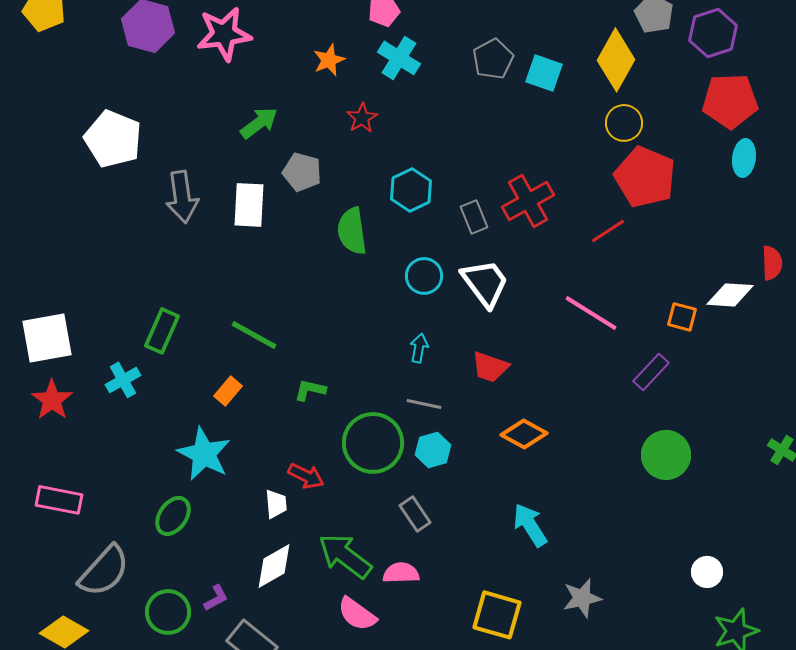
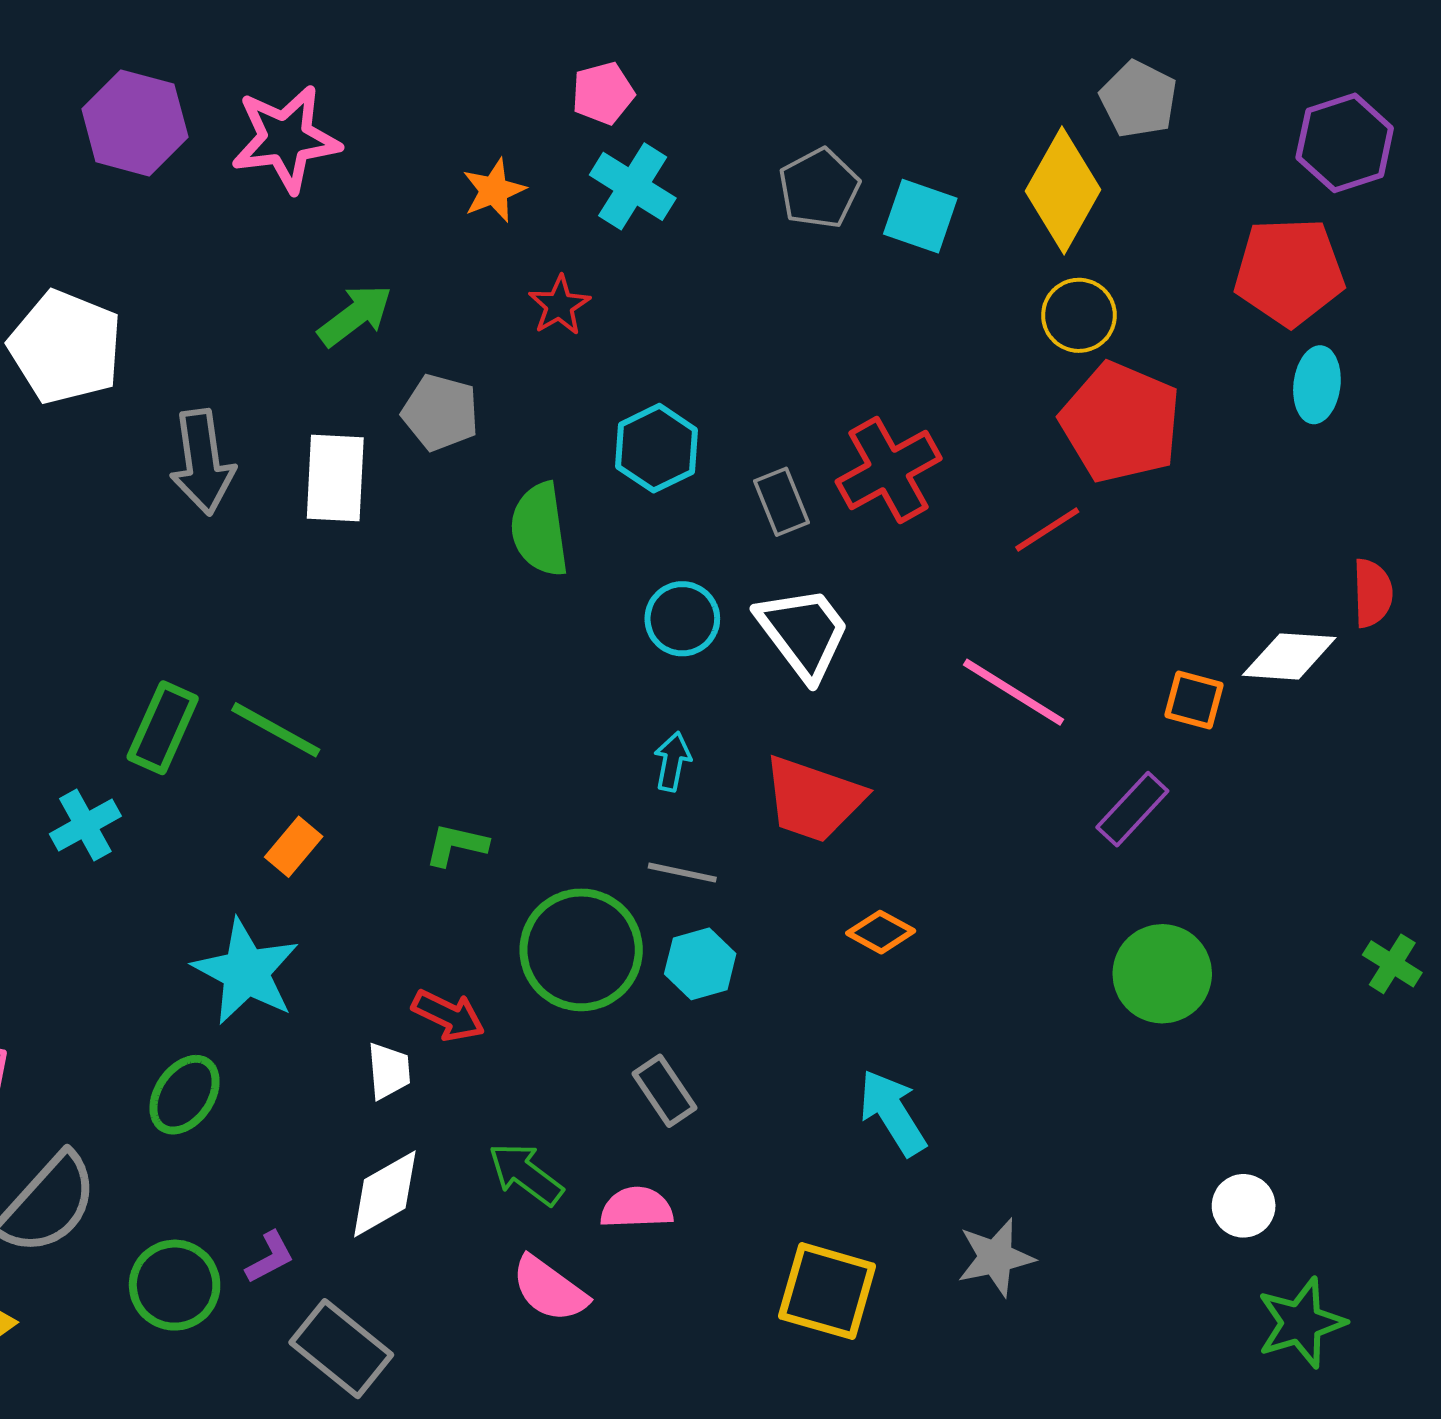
purple hexagon: (713, 33) -> (1345, 143), moved
green line: (254, 335) -> (276, 730), moved
red trapezoid: (490, 367) -> (813, 799), size x1.4
orange diamond: (524, 434) -> (881, 932), size x0.7
green arrow: (345, 556) -> (526, 1174), size x0.7

